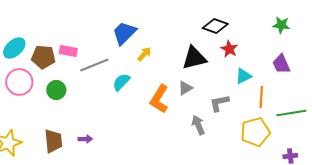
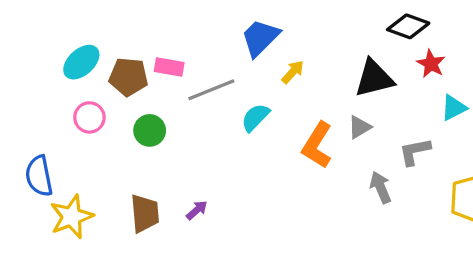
pink circle: (19, 82) -> (89, 117), size x0.7
purple arrow: (85, 139) -> (197, 210), turned -40

